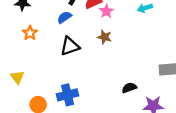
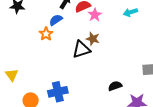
orange star: (30, 33) -> (46, 34), moved
black triangle: (70, 46) -> (81, 49), moved

